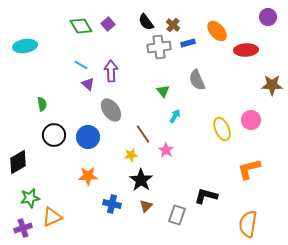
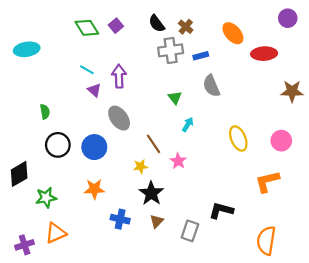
blue rectangle: (188, 43) -> (201, 56), moved
pink circle: (251, 120) -> (281, 141), moved
green star: (30, 198) -> (46, 198), moved

